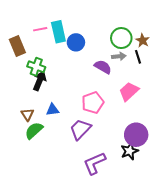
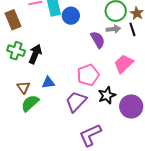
green cross: (36, 67) -> (16, 51), moved
purple semicircle: (103, 67) -> (98, 40), turned 30
black star: (130, 151) -> (107, 95), moved

